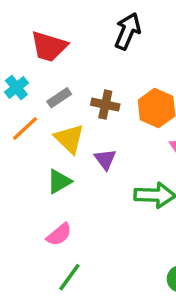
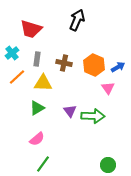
gray rectangle: (59, 98) -> (37, 59), turned -48
yellow triangle: (69, 139) -> (43, 83), turned -42
purple triangle: (105, 159) -> (70, 111), moved

